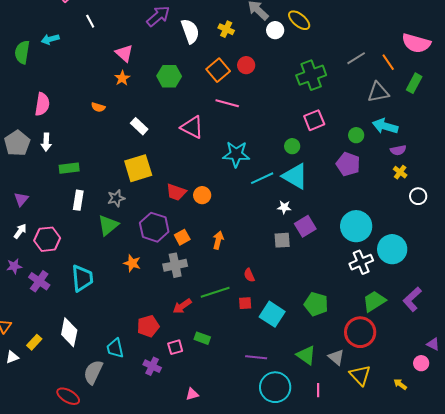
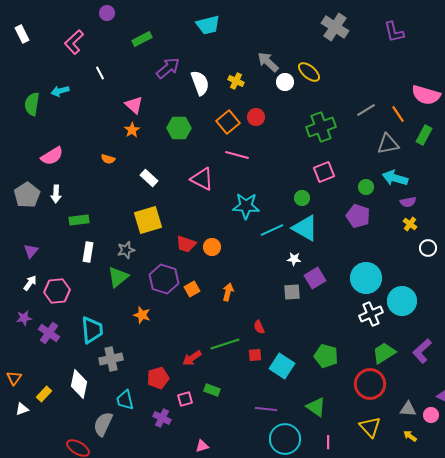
pink semicircle: (42, 104) -> (52, 156), turned 50
gray cross: (175, 265) -> (111, 359), moved
gray triangle: (336, 357) -> (408, 409), moved, turned -36

